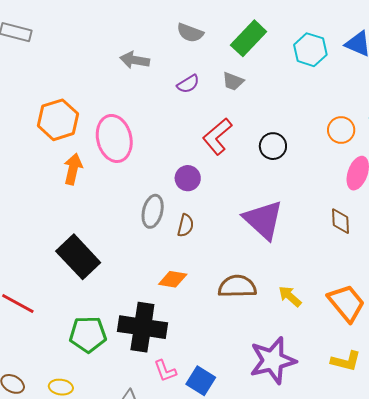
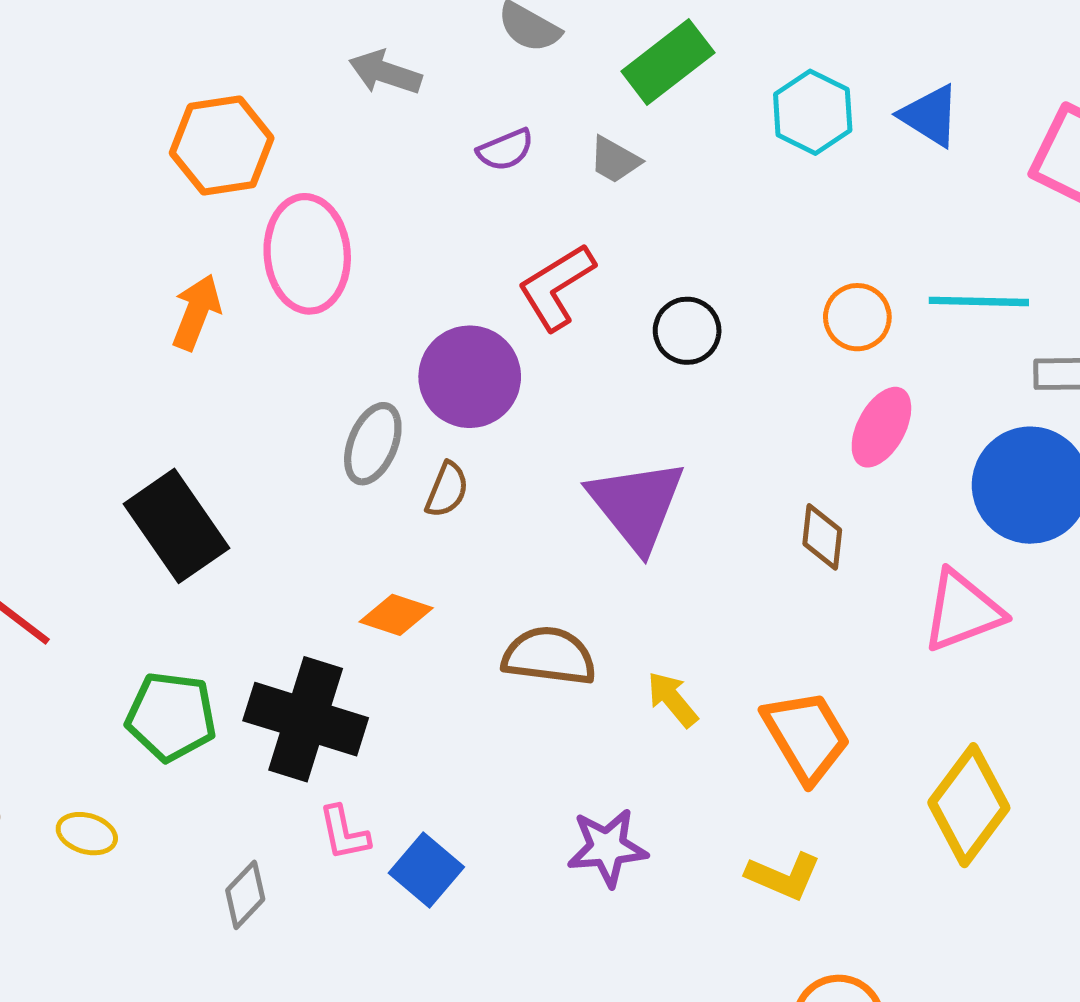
orange hexagon: (58, 120) -> (222, 145), moved
purple circle: (188, 178) -> (470, 377), size x1.6
purple star: (273, 360) -> (607, 848), size x0.7

